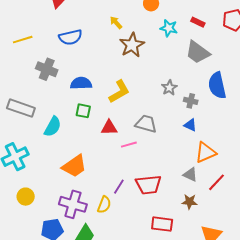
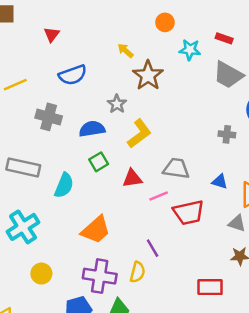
gray star: (169, 88) -> (117, 104), moved
green square: (83, 111) -> (99, 162), turned -35
blue triangle: (190, 125) -> (220, 182), moved
red trapezoid: (148, 185) -> (189, 212), moved
purple line: (119, 187) -> (153, 248), turned -56

